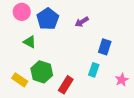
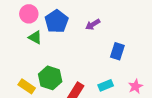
green triangle: (30, 42) -> (35, 37), moved
cyan rectangle: (94, 70) -> (106, 85), moved, turned 48

